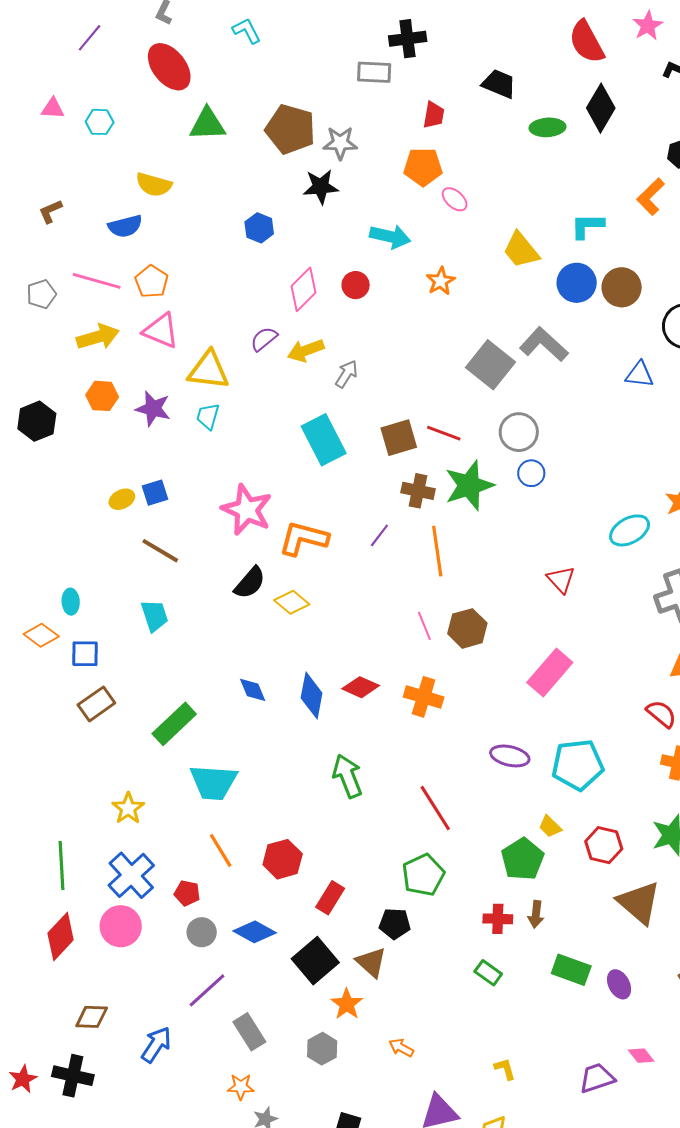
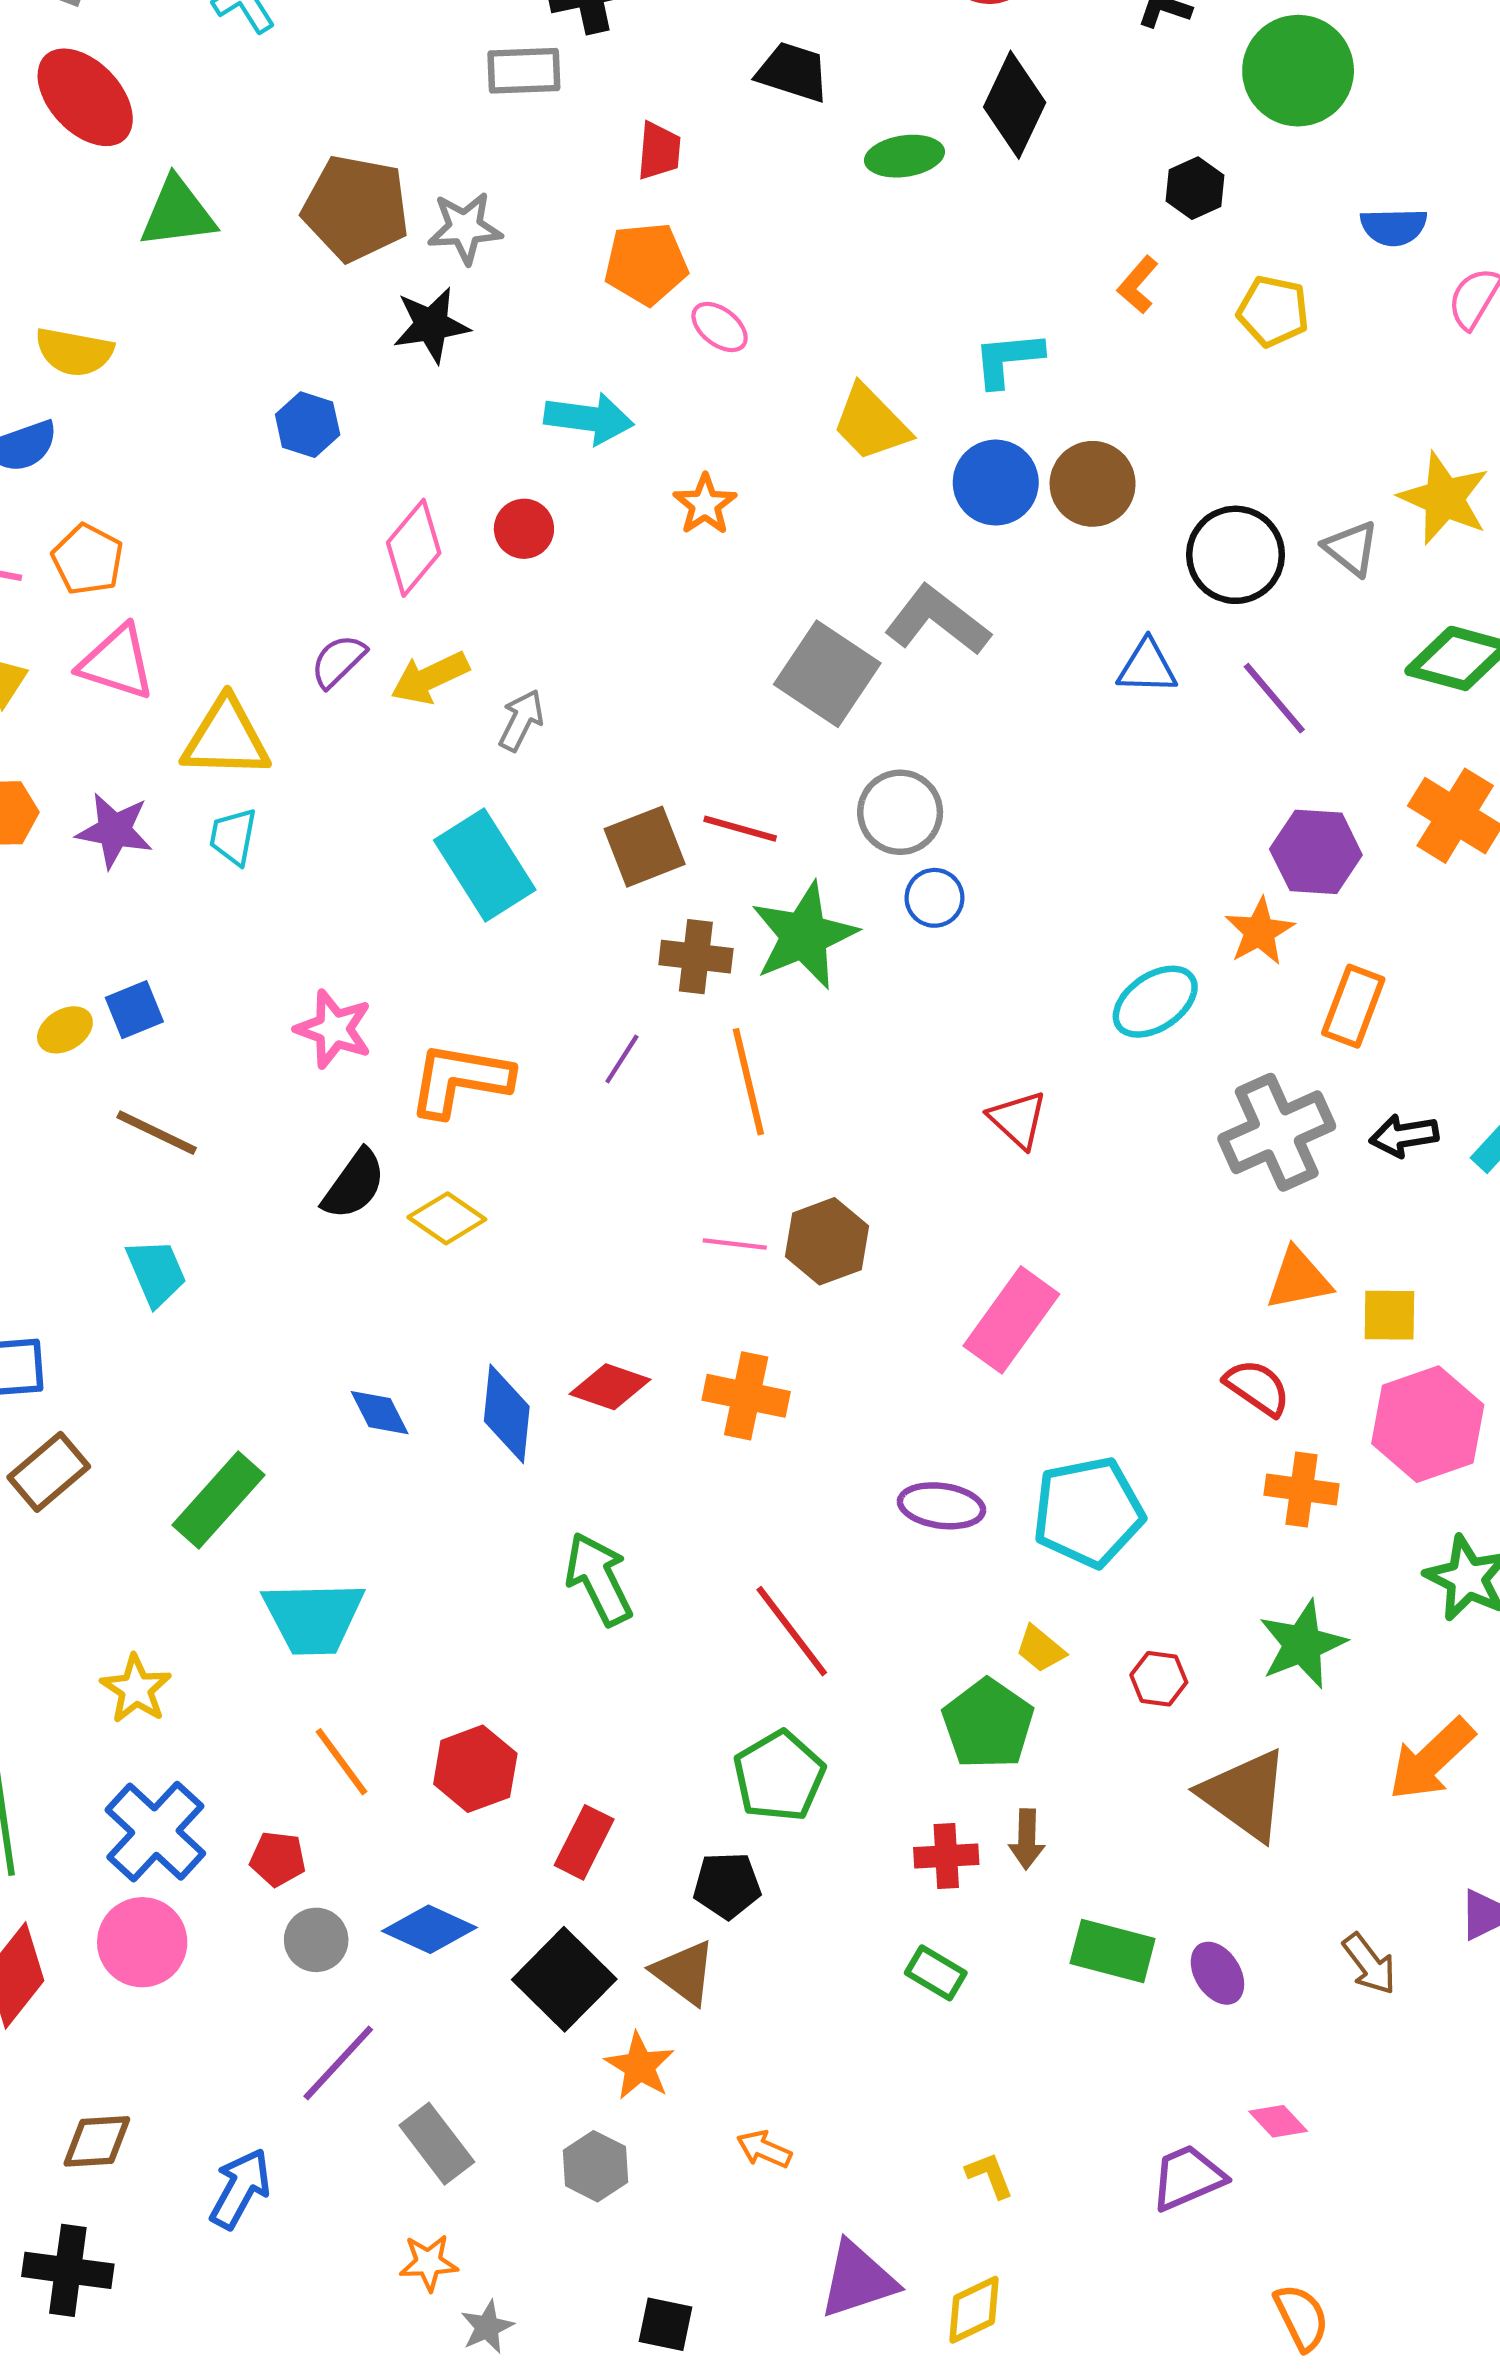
orange L-shape: (651, 197) -> (1138, 285), size x0.7
pink star: (247, 510) -> (334, 1029), size x0.7
pink line: (424, 626) -> (735, 1244), turned -56
red hexagon: (604, 845) -> (1159, 1679), size x0.7

